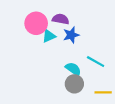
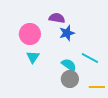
pink circle: (36, 23) -> (30, 34), moved
cyan triangle: (49, 36) -> (33, 57), moved, turned -32

